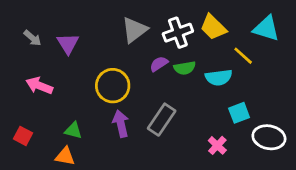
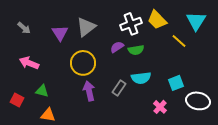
cyan triangle: (266, 29) -> (196, 21), turned 45
gray triangle: (134, 30) -> (86, 27), moved
purple triangle: (68, 43) -> (60, 33), moved
cyan semicircle: (219, 77) -> (141, 78), moved
gray rectangle: (162, 120) -> (119, 88), size x0.7
green triangle: (73, 130) -> (42, 91), moved

